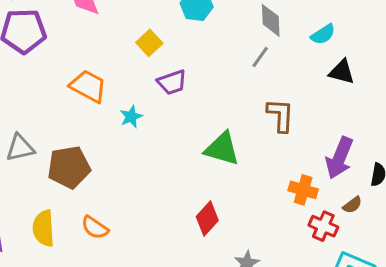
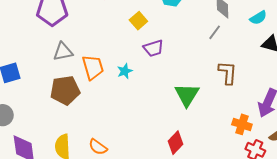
orange trapezoid: (88, 86) -> (93, 67), moved, turned 44
gray triangle: (20, 148) -> (63, 52), moved
green triangle: (222, 149) -> (187, 95), turned 44
brown pentagon: (69, 167) -> (65, 90), moved

